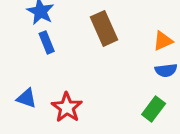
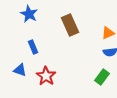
blue rectangle: (47, 42) -> (33, 47), moved

